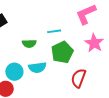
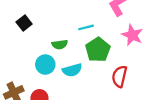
cyan circle: (14, 72) -> (45, 64), moved

